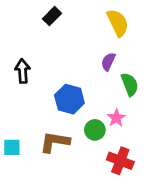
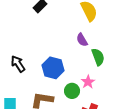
purple semicircle: (108, 62) -> (82, 40), turned -56
black arrow: (23, 71) -> (18, 64), moved, turned -30

